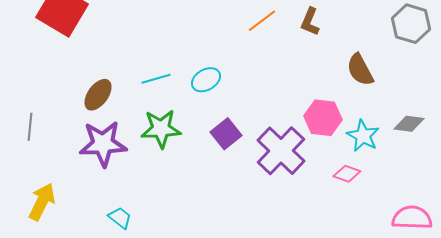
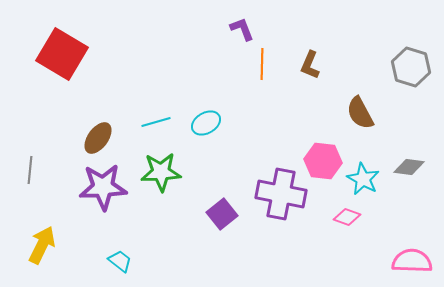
orange line: (262, 21) -> (262, 64), turned -52
purple square: (226, 134) -> (222, 214), moved
purple cross: (281, 151) -> (281, 194), turned -33

